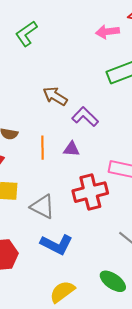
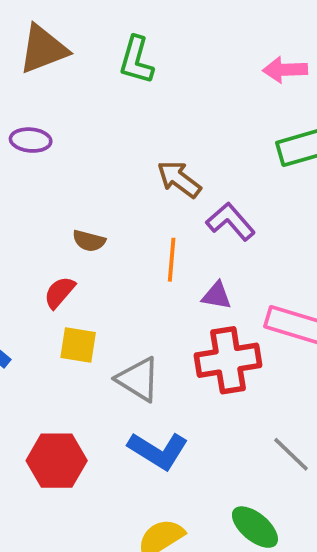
green L-shape: (26, 34) -> (136, 60), turned -44
orange line: (42, 148) -> (172, 260), moved
purple triangle: (71, 149) -> (217, 296), moved

